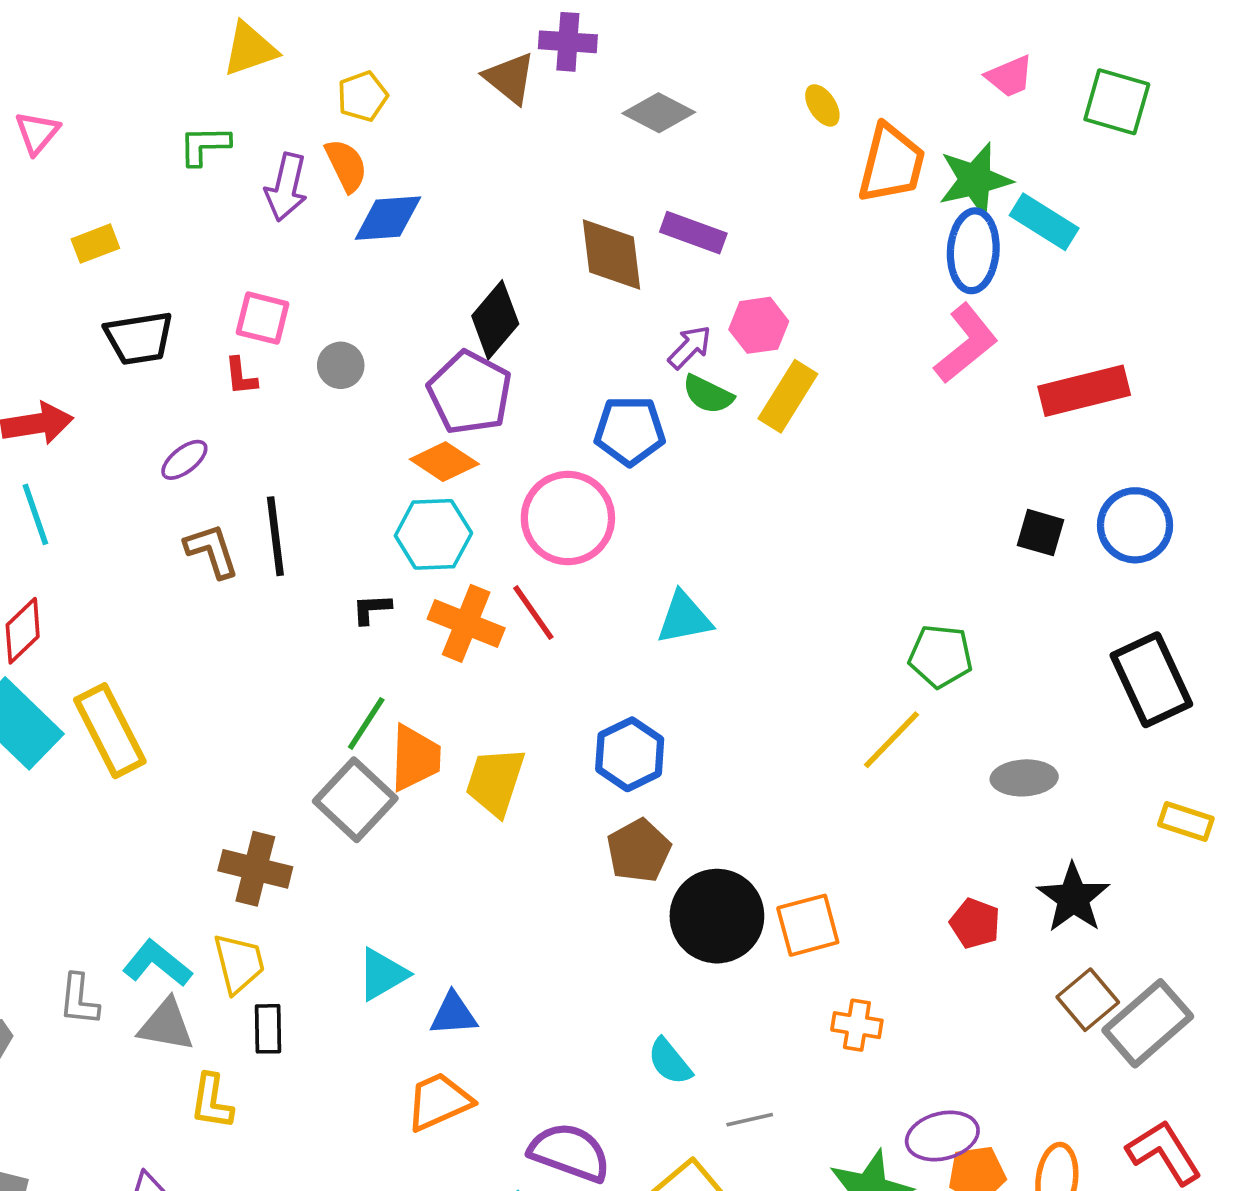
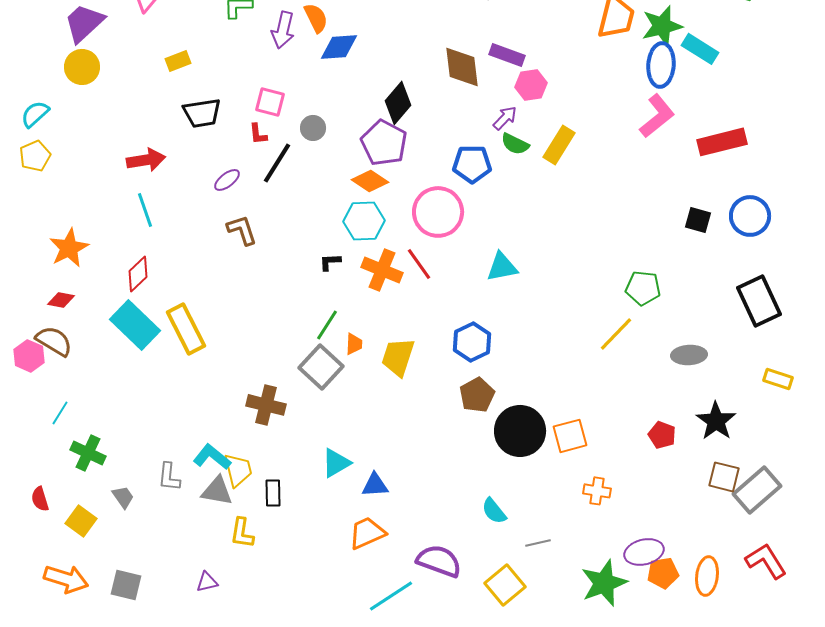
pink hexagon: (759, 325) -> (531, 85), moved
black line: (275, 536) -> (277, 163), moved, turned 39
orange trapezoid: (415, 758) -> (354, 344), size x0.6
yellow trapezoid: (239, 963) -> (238, 470), moved
brown square: (1088, 1000) -> (724, 477), turned -36

